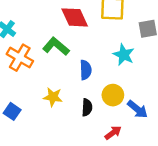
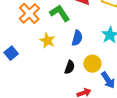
yellow star: (53, 97) -> (47, 41), moved

